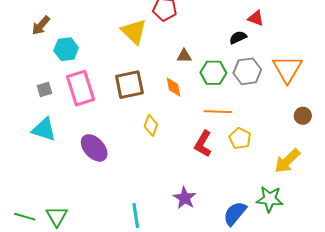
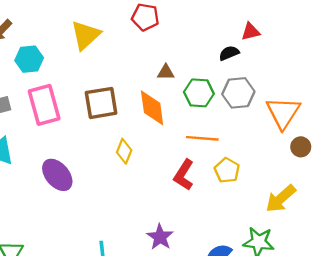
red triangle: (256, 18) -> (251, 32), turned -36
yellow triangle: (134, 32) -> (86, 35), moved, turned 32
orange triangle: (287, 69) -> (283, 113), moved
orange diamond: (173, 87) -> (152, 108), size x1.5

